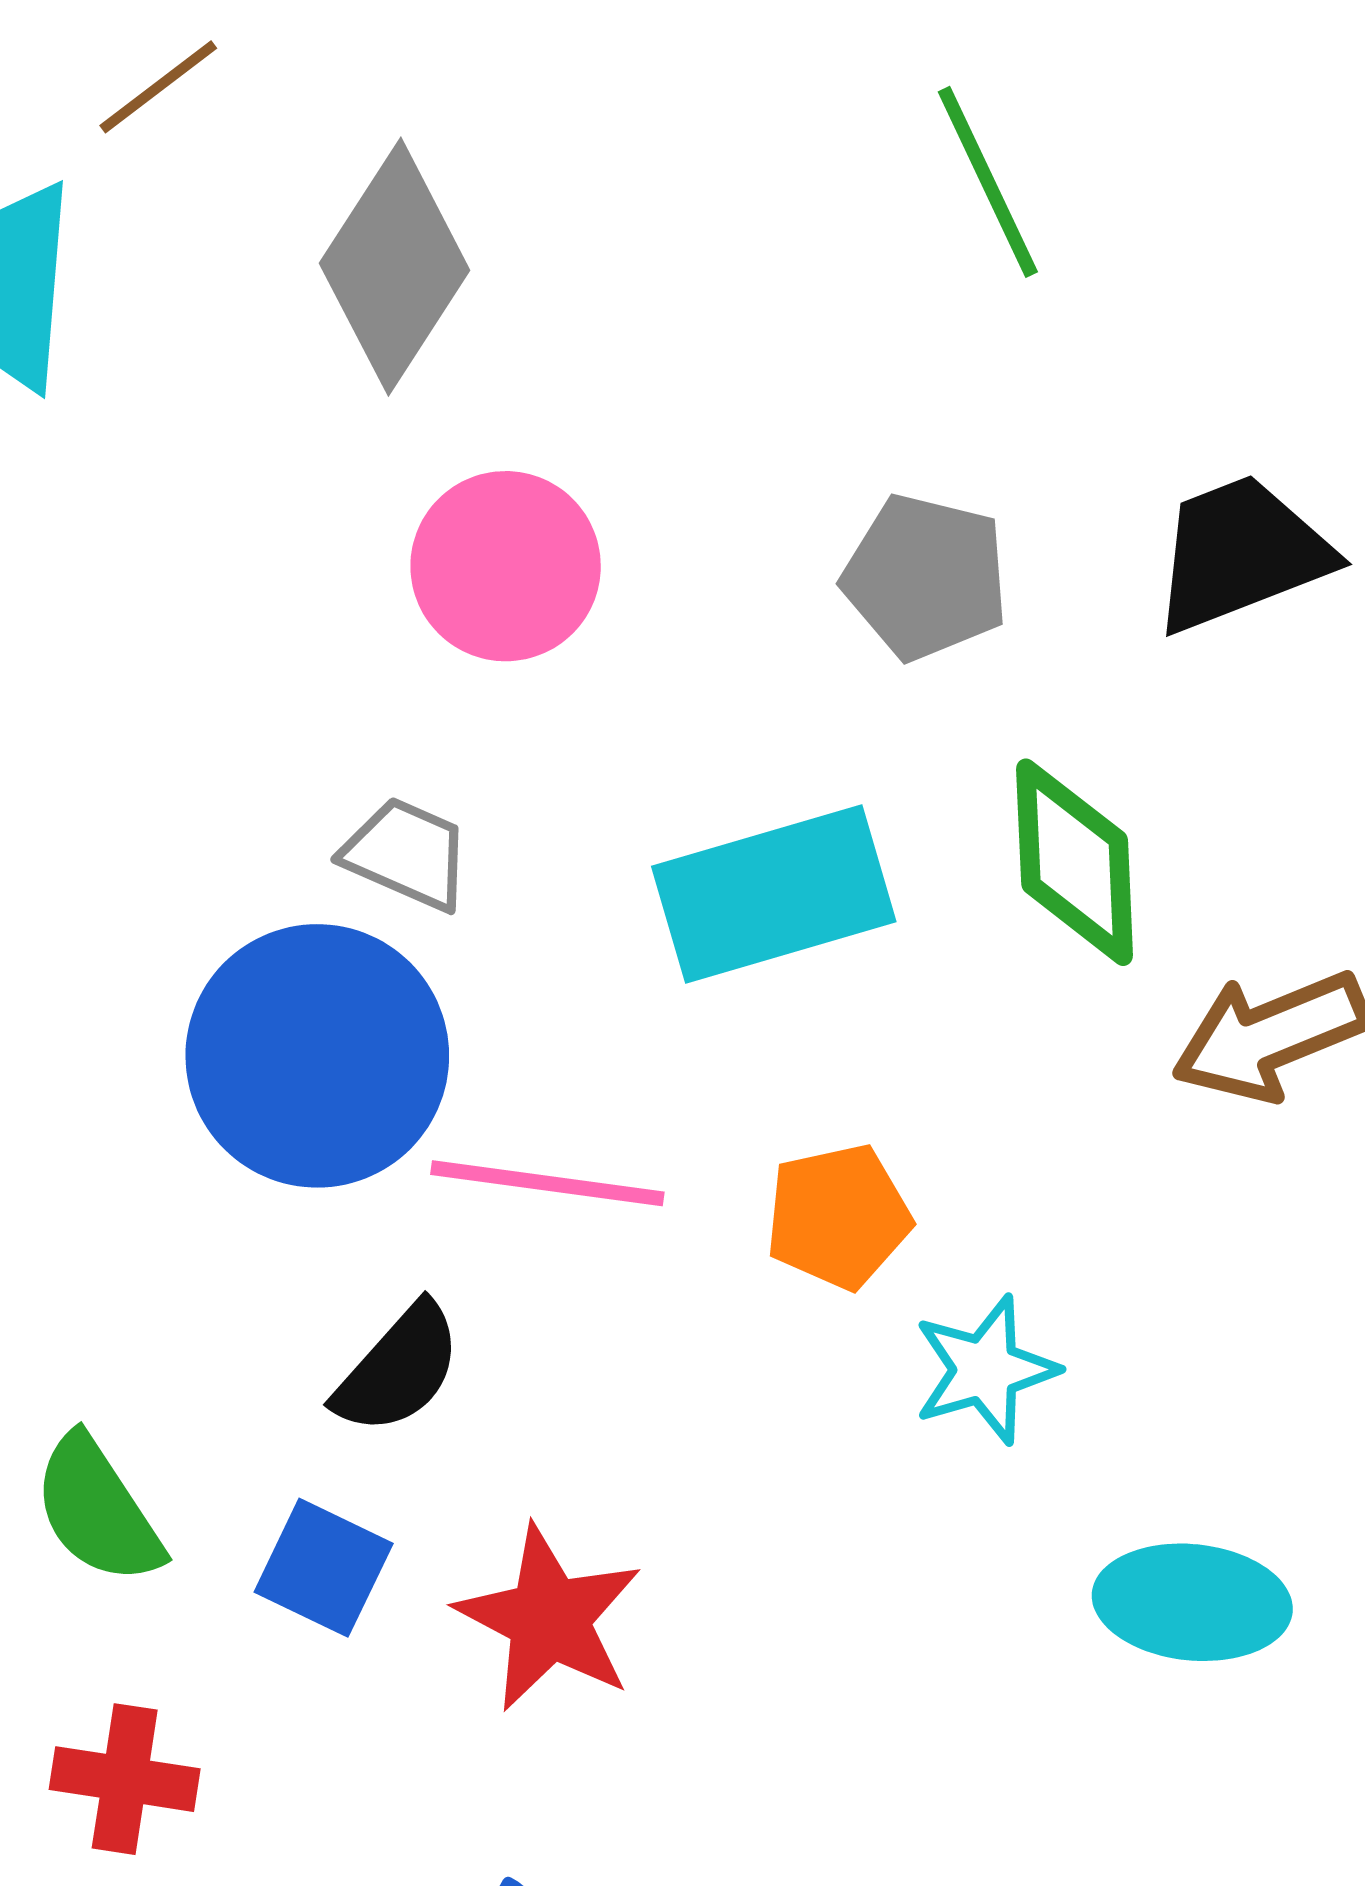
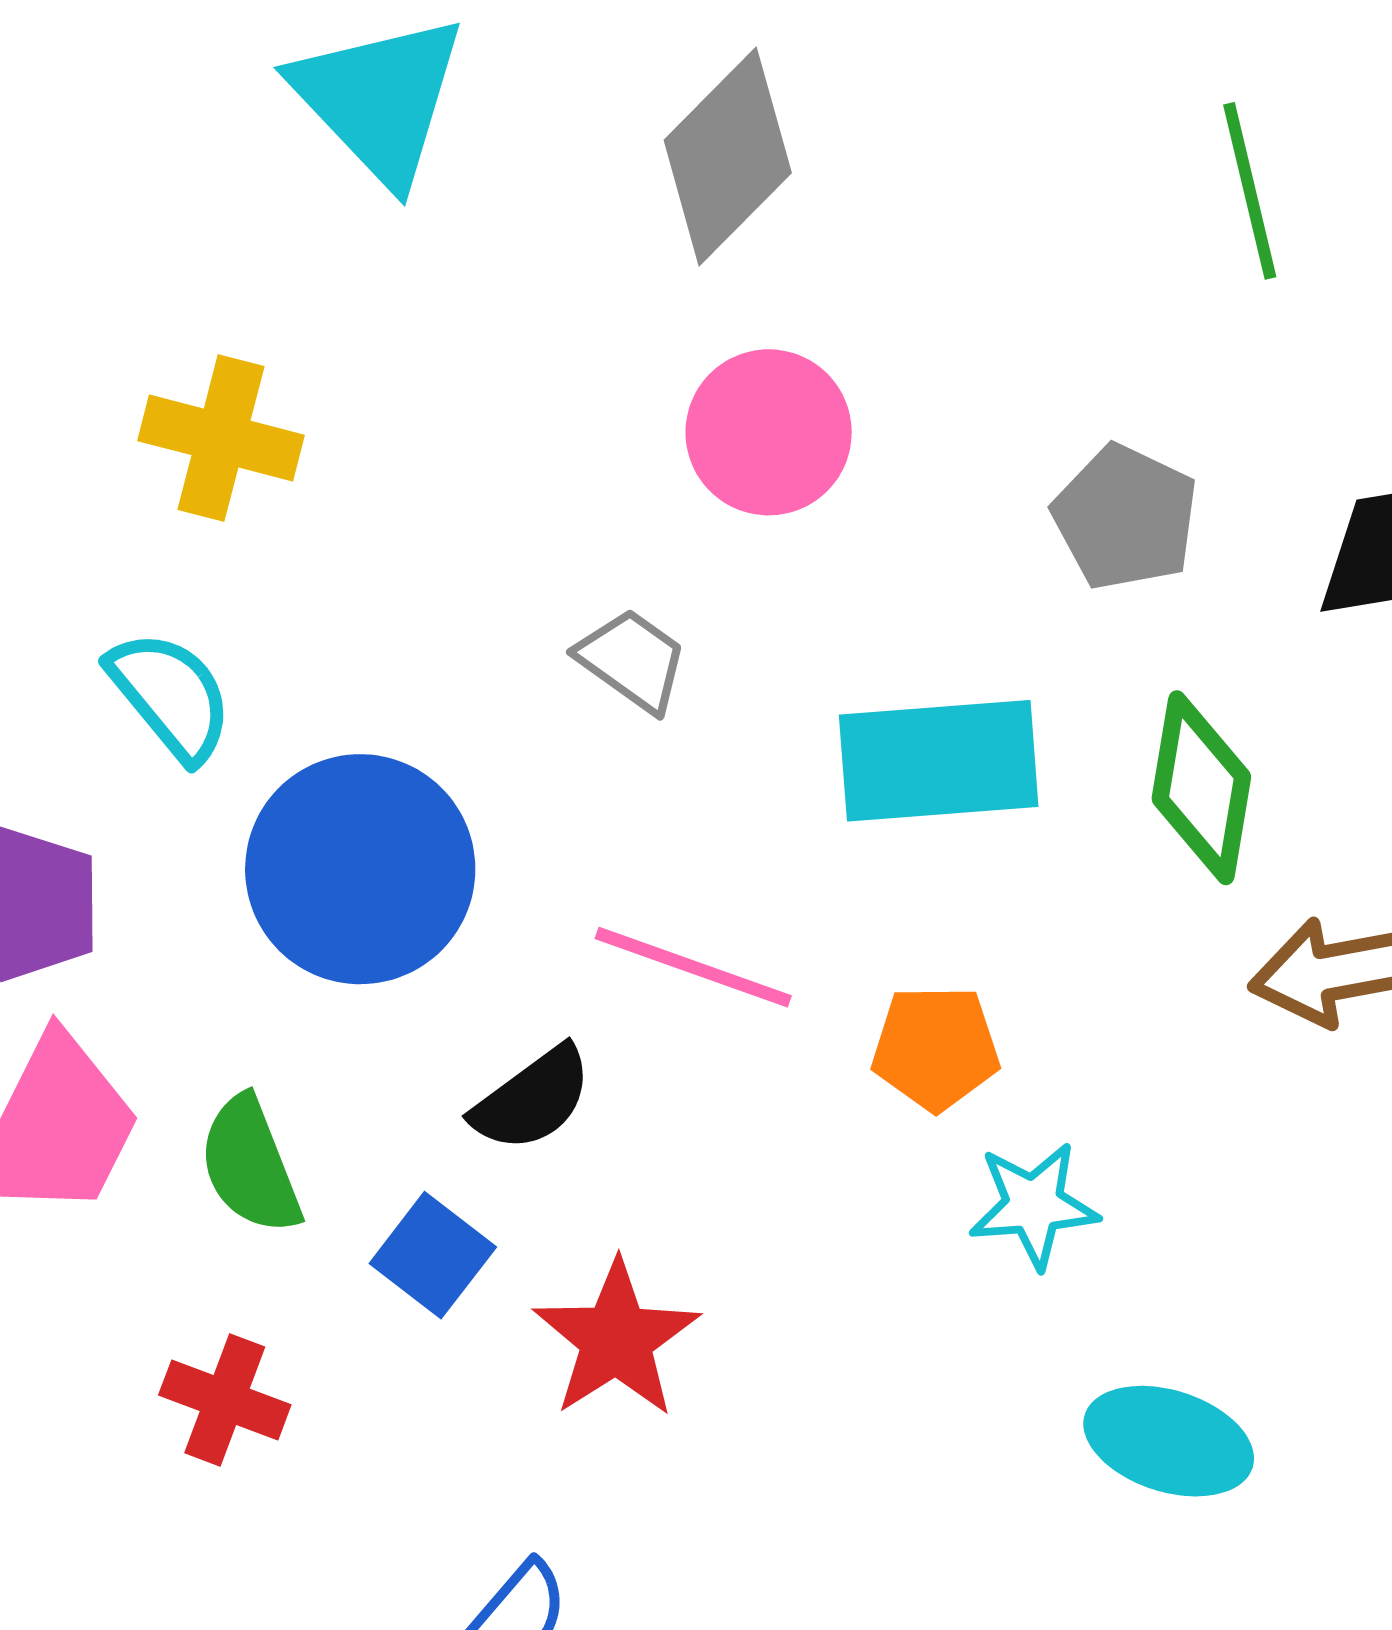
blue circle: (317, 1056) -> (360, 869), moved

